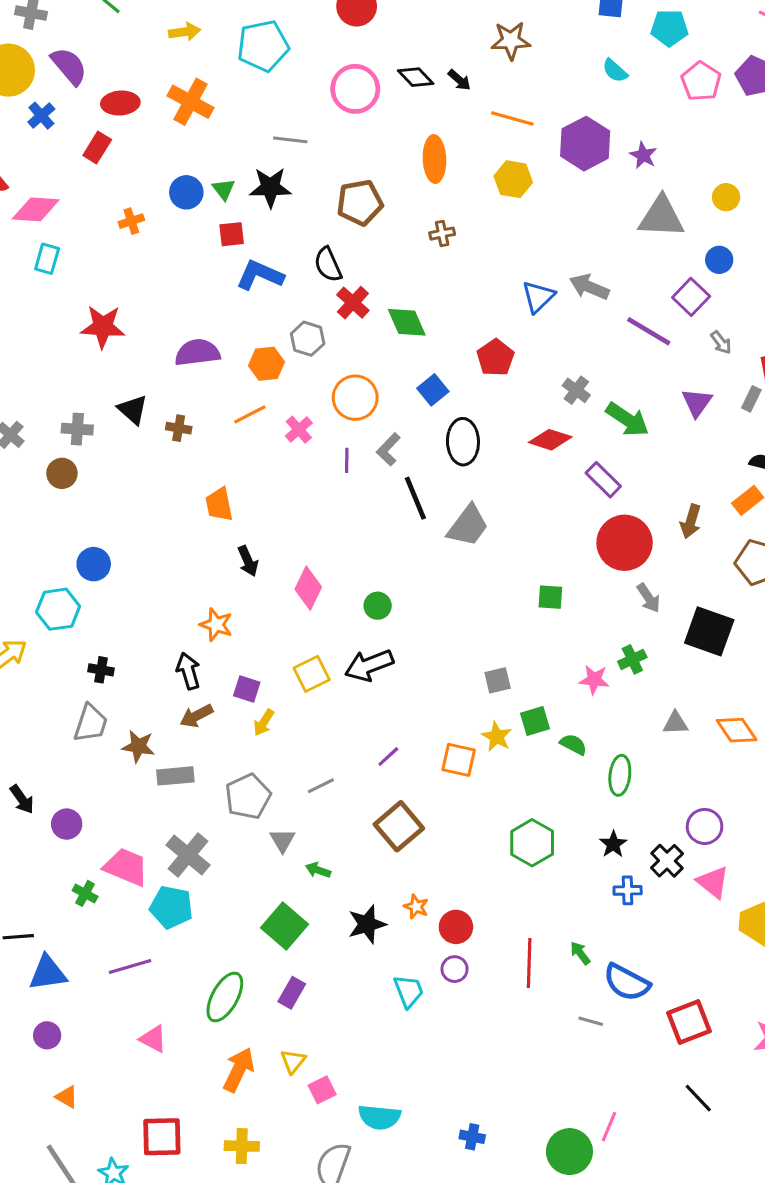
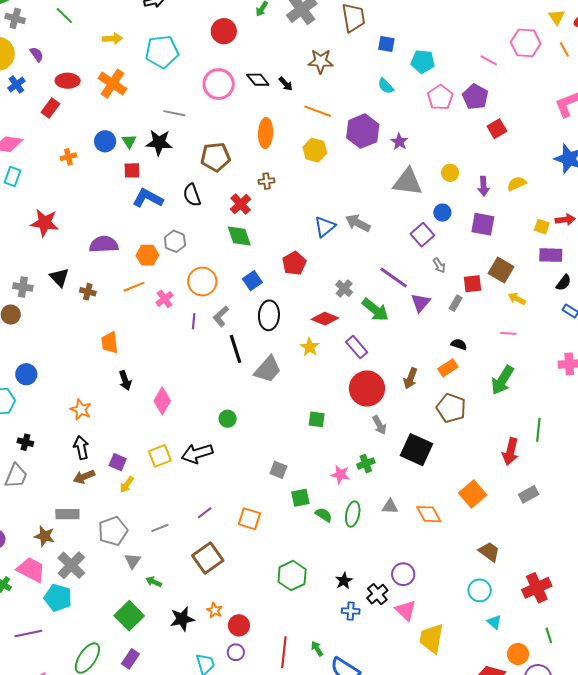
purple semicircle: (69, 66) -> (37, 54), size x0.6
red cross: (353, 303) -> (241, 204), moved
purple line: (649, 331) -> (394, 278), moved
green circle: (378, 606) -> (228, 419), moved
orange star: (216, 625) -> (81, 410), moved
gray square: (498, 680) -> (278, 470), turned 30
yellow star: (497, 737) -> (310, 347), moved
brown star: (138, 746) -> (44, 536), moved
green ellipse: (620, 775) -> (353, 514), moved

